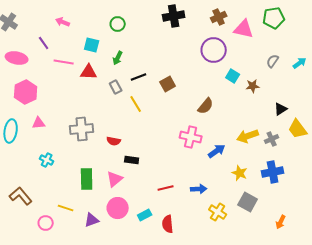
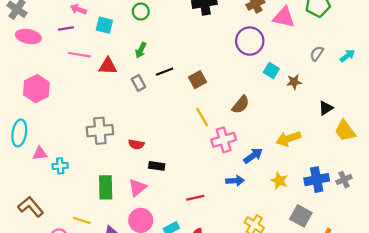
purple line: (44, 43) -> (66, 29), moved, turned -64
cyan square: (92, 45) -> (104, 25), moved
pink ellipse: (17, 58) -> (28, 36), moved
yellow line: (136, 104) -> (202, 117), moved
pink triangle: (39, 123) -> (40, 153), moved
pink cross: (191, 137) -> (224, 140), turned -30
gray cross: (272, 139) -> (344, 180), moved
cyan cross: (47, 160) -> (60, 166), turned -32
blue arrow: (199, 189) -> (235, 181), moved
gray square: (248, 202) -> (301, 216), moved

